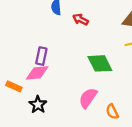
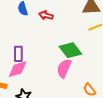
pink semicircle: (88, 98) -> (64, 68), moved

